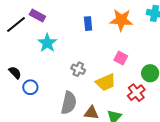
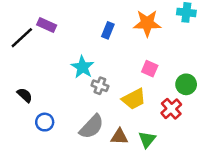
blue rectangle: (88, 24) -> (108, 30), turned 32
cyan star: (47, 43) -> (83, 67), moved
blue circle: (30, 87) -> (45, 122), moved
gray semicircle: (69, 103) -> (92, 127), turned 35

